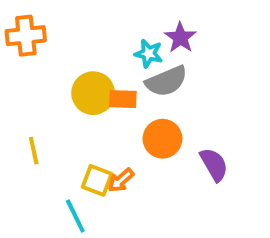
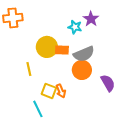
gray semicircle: (166, 81) -> (84, 54), moved
yellow line: (34, 151) -> (29, 69), moved
orange arrow: (121, 180) -> (61, 91), turned -72

